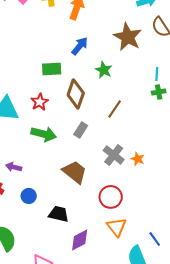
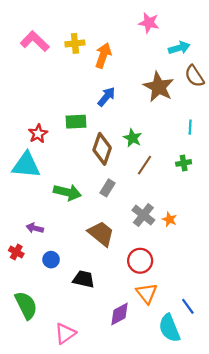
green star: (104, 70) -> (133, 138), moved
green cross: (159, 92) -> (184, 163), moved
red star: (40, 102) -> (38, 134), moved
purple diamond: (80, 240) -> (119, 314), moved

